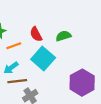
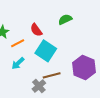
green semicircle: (63, 36) -> (65, 19), moved
brown line: (17, 81) -> (52, 75), moved

